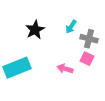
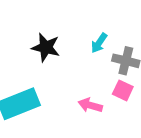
black star: (35, 30) -> (46, 47), turned -30

